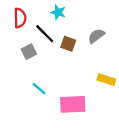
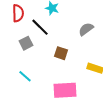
brown square: (68, 44) -> (61, 53), moved
cyan line: (39, 89) -> (25, 76), moved

